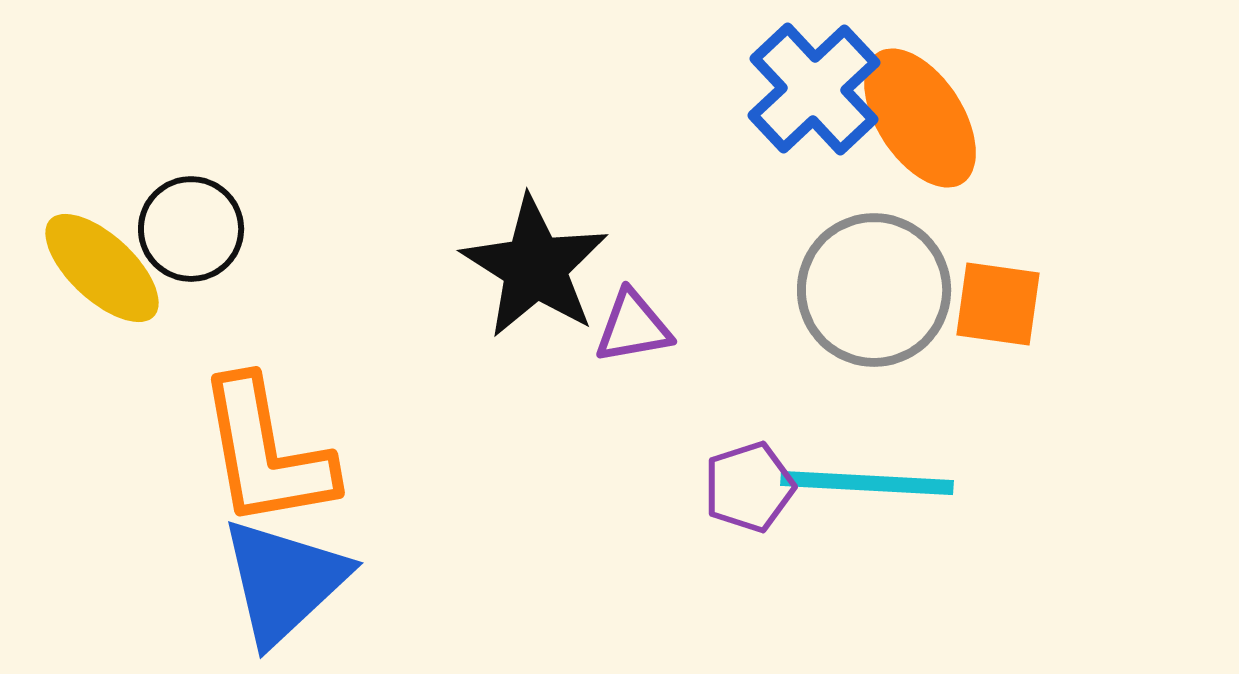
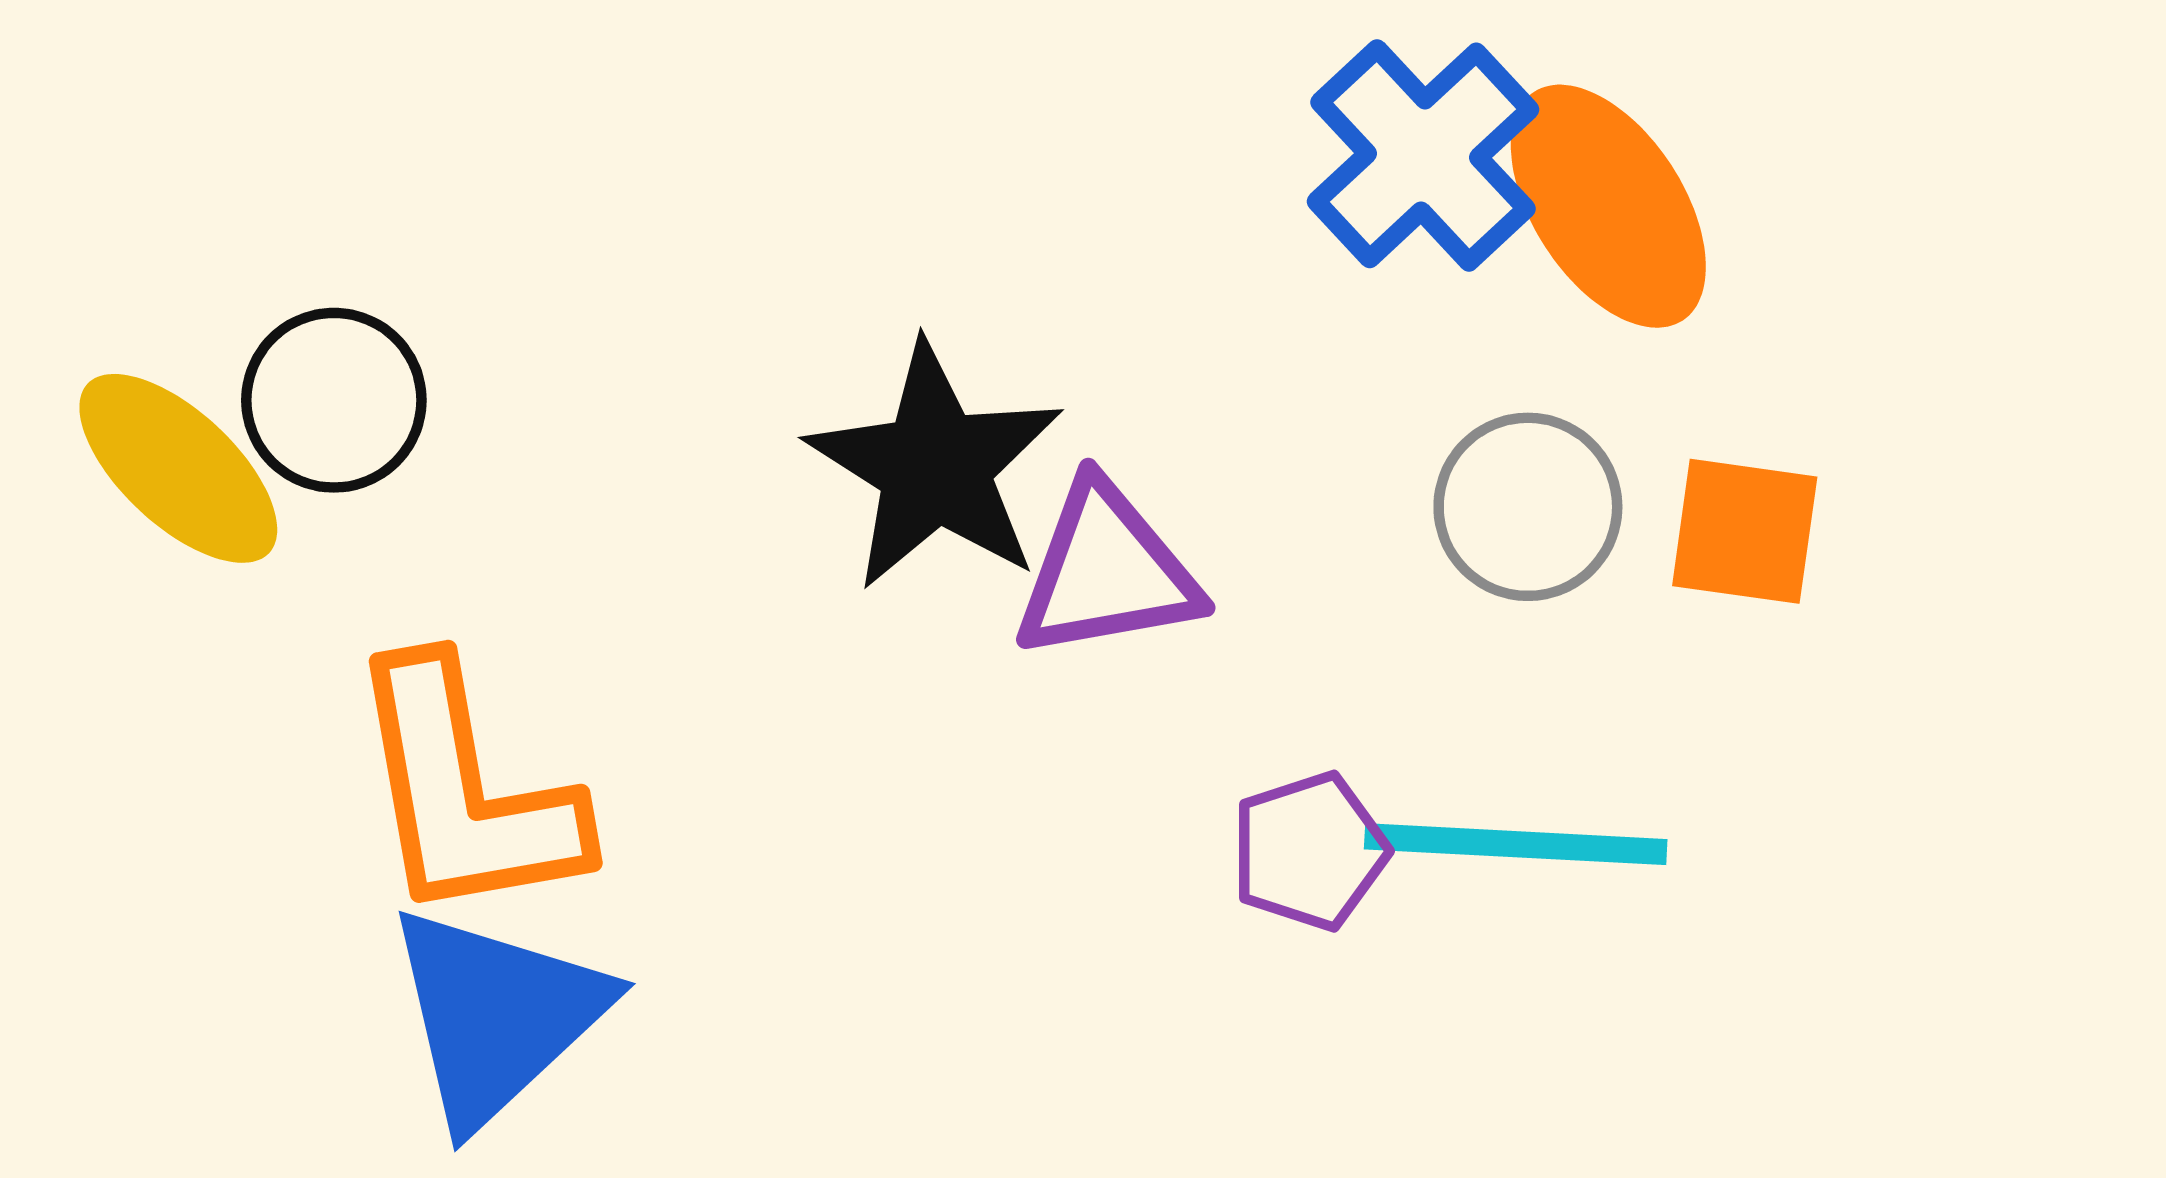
gray circle: (874, 290) -> (1528, 507), size x0.7
purple triangle: (633, 327) -> (1107, 572), size x1.4

